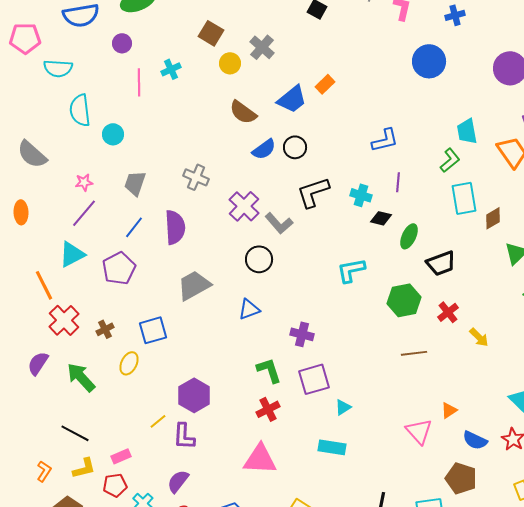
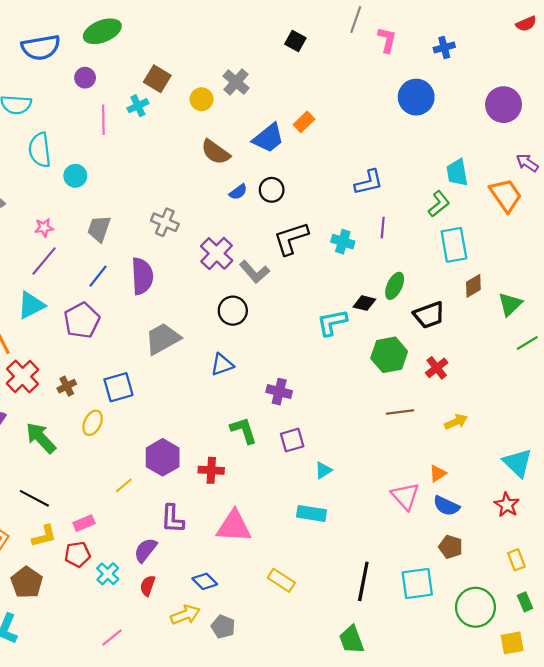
brown square: (211, 33) -> (157, 79), moved
blue semicircle: (264, 149) -> (238, 192), size x0.7
black diamond: (381, 218) -> (364, 303), moved
brown diamond: (493, 218) -> (473, 286), moved
yellow arrow: (479, 337) -> (456, 422), moved, turned -70
purple square: (314, 379) -> (292, 440), size x0.7
red cross: (268, 409) -> (211, 470), moved, turned 30
purple L-shape: (184, 436) -> (172, 519), moved
blue semicircle: (475, 440) -> (446, 506), moved
brown pentagon: (461, 478) -> (451, 547), size x0.7

